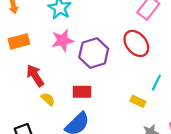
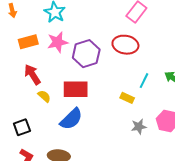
orange rectangle: (19, 41) -> (28, 42), moved
red ellipse: (136, 43) -> (125, 45), turned -40
red rectangle: (82, 92) -> (76, 89), size x1.4

